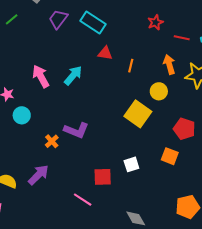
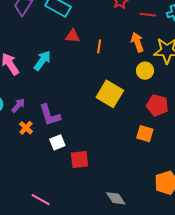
yellow circle: (159, 91) -> (145, 71), moved
purple L-shape: (76, 130) -> (50, 115), turned 55
white square: (131, 164) -> (57, 142), moved
purple arrow: (38, 175) -> (18, 105), moved, size x0.7
pink line: (83, 200) -> (41, 200), moved

